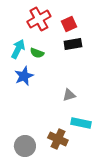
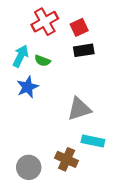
gray triangle: (69, 95) -> (79, 109), size x1.6

